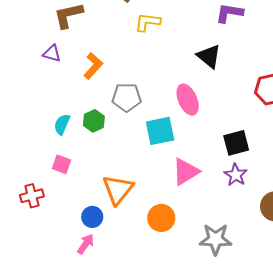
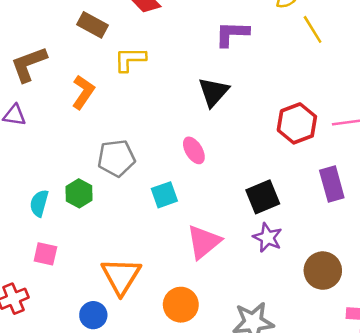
black triangle: (209, 56) -> (214, 92), turned 40
orange L-shape: (93, 66) -> (83, 92), moved
pink ellipse: (188, 100) -> (194, 150), size x0.7
cyan square: (160, 131) -> (164, 195), size x0.7

